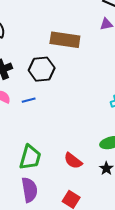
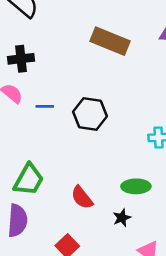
black hexagon: (42, 69) -> (90, 114), moved

